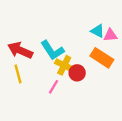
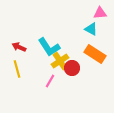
pink triangle: (110, 35) -> (100, 13), moved
red arrow: (20, 50) -> (19, 47), size x0.6
yellow cross: (64, 65) -> (60, 61), turned 30

